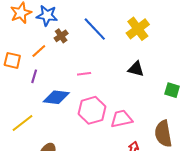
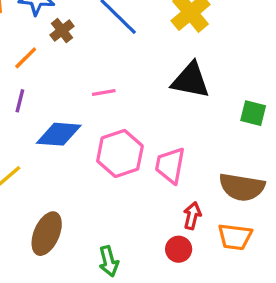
black triangle: (136, 69) -> (191, 80), size x1.4
pink trapezoid: (121, 119) -> (170, 165), turned -65
brown semicircle: (163, 134) -> (242, 187), turned -68

